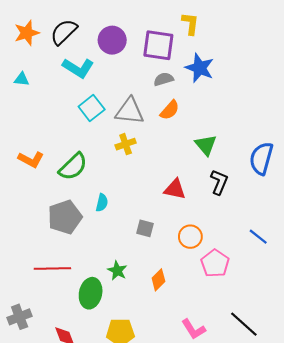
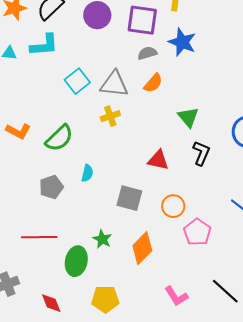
cyan L-shape: (78, 68) -> (44, 45), moved, turned -36
gray pentagon: (65, 217) -> (51, 187), size x0.7
gray square: (145, 228) -> (129, 198), size x1.5
orange diamond: (158, 280) -> (142, 248), size x1.5

